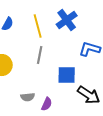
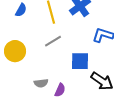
gray line: (40, 55) -> (53, 41), turned 48

